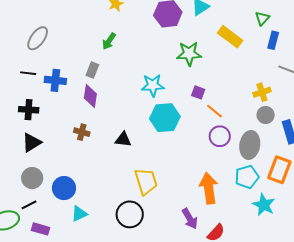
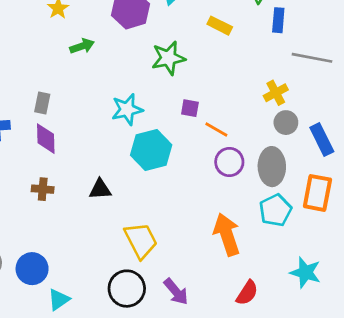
yellow rectangle: (230, 37) -> (220, 26), size x0.7
green arrow: (109, 41) -> (82, 46), moved, turned -132
cyan star: (264, 205) -> (305, 272), moved
purple arrow: (190, 219) -> (176, 292), moved

